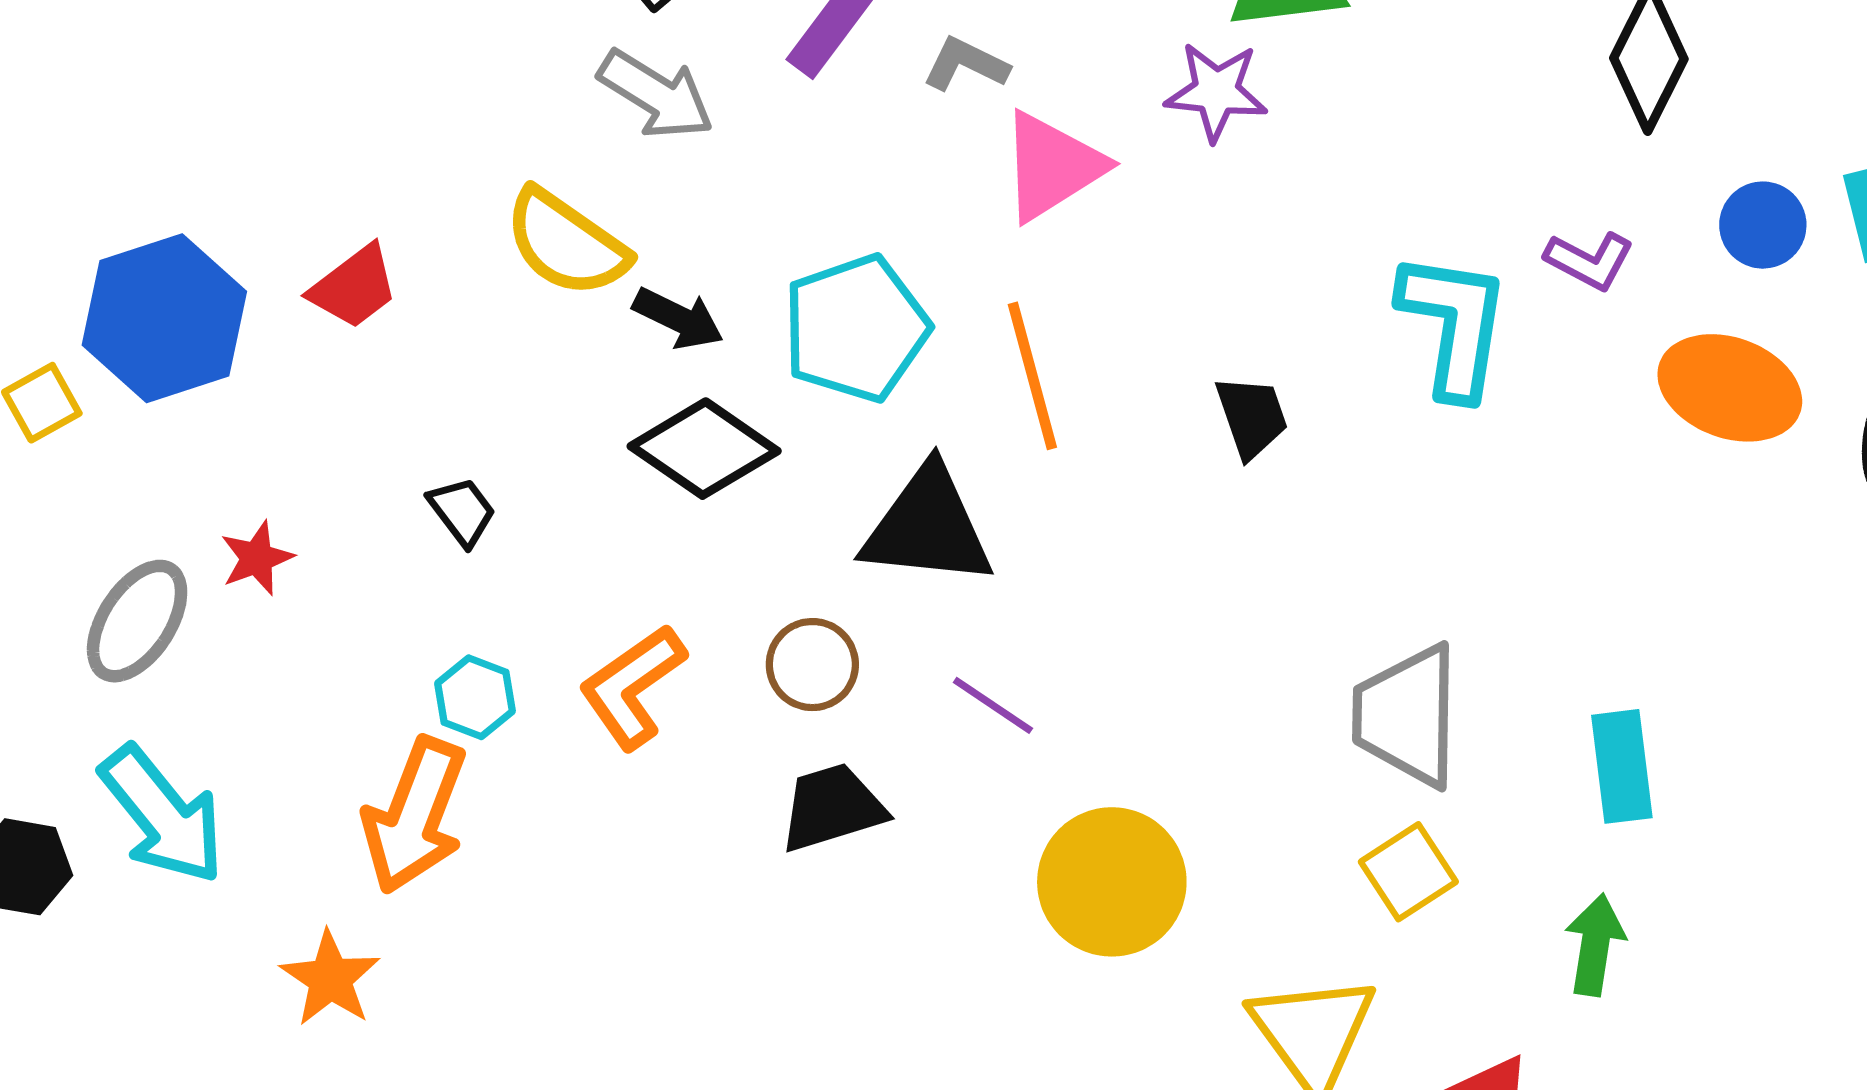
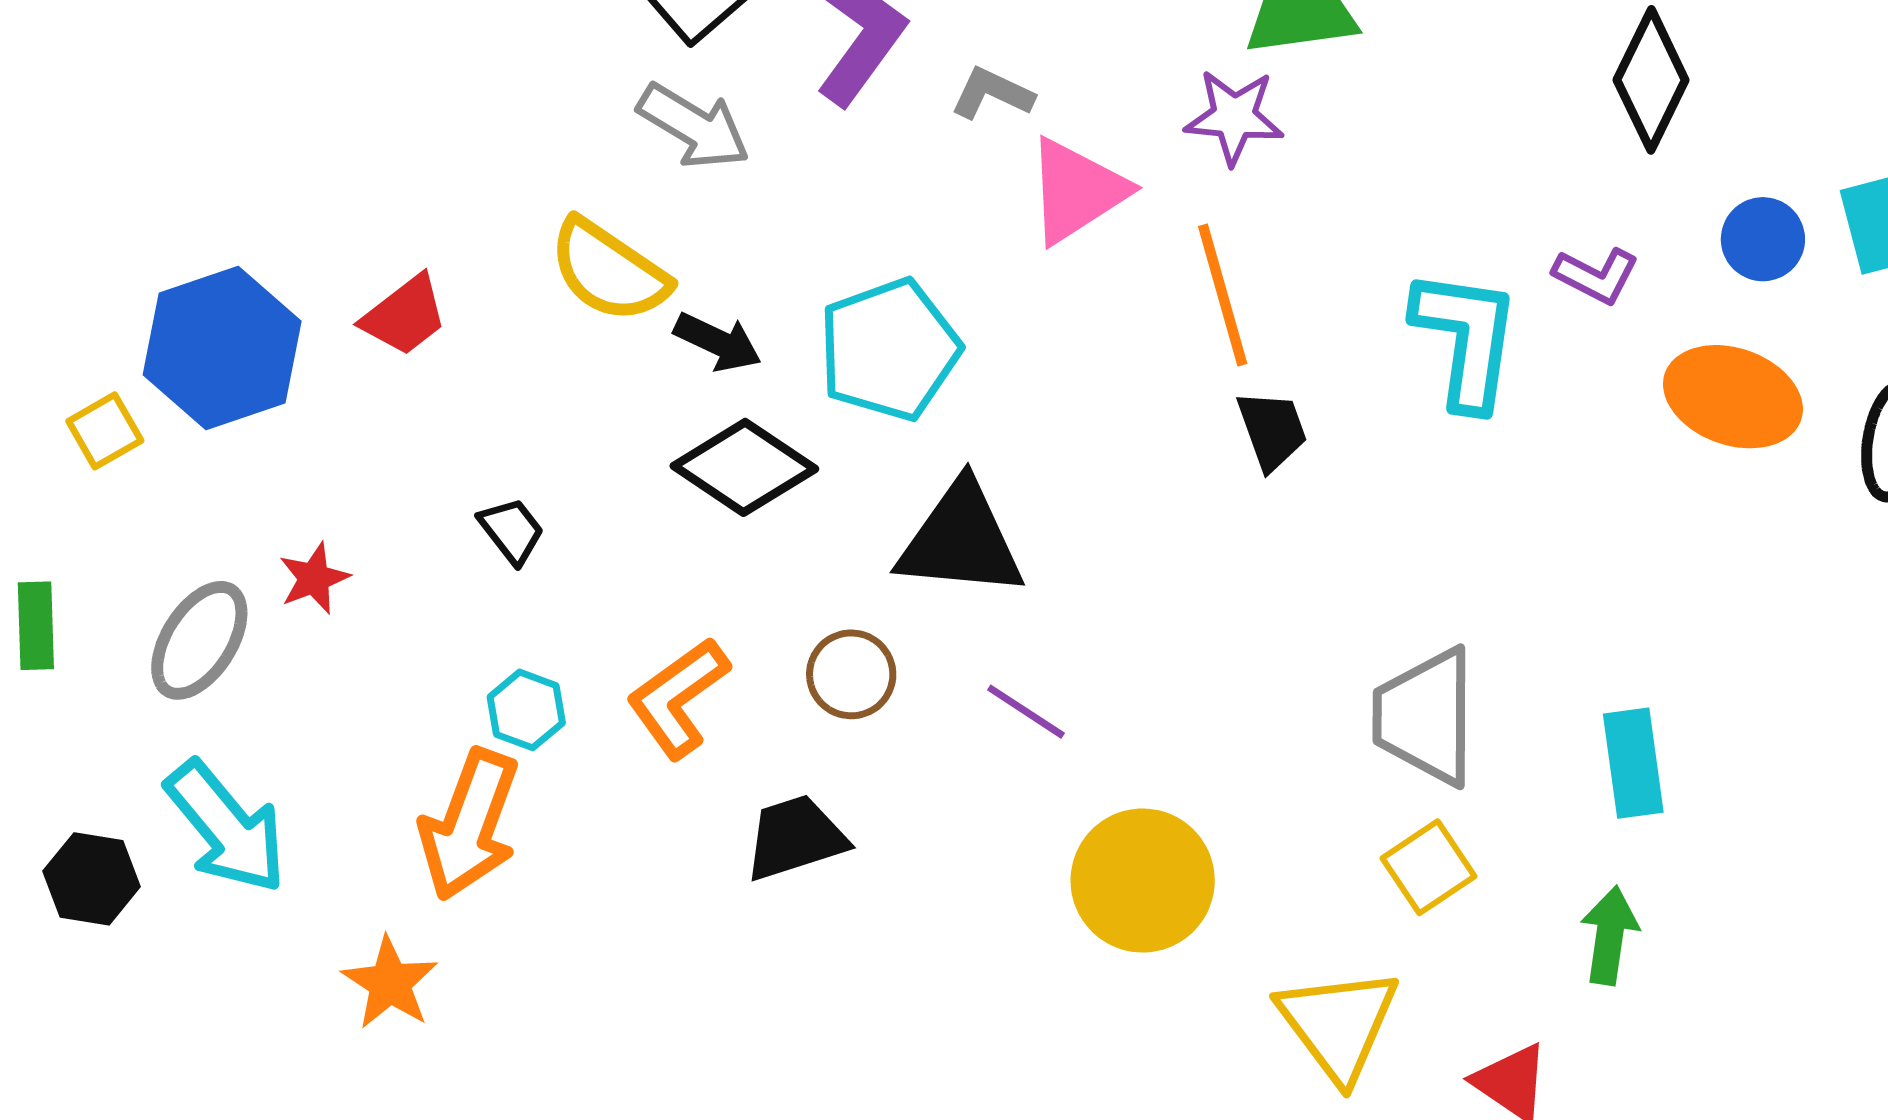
orange line: (1032, 376) -> (1223, 295), moved
black trapezoid: (832, 808) -> (795, 838), moved

